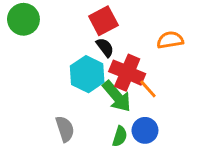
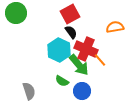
gray semicircle: (65, 129) -> (29, 91), moved
blue circle: (145, 130) -> (82, 91), moved
green semicircle: (120, 136) -> (62, 81), moved, turned 104

